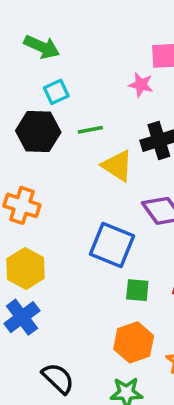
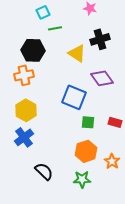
green line: (90, 130) -> (55, 28), moved
black hexagon: (38, 132) -> (33, 50), moved
orange cross: (22, 205) -> (24, 75), turned -30

